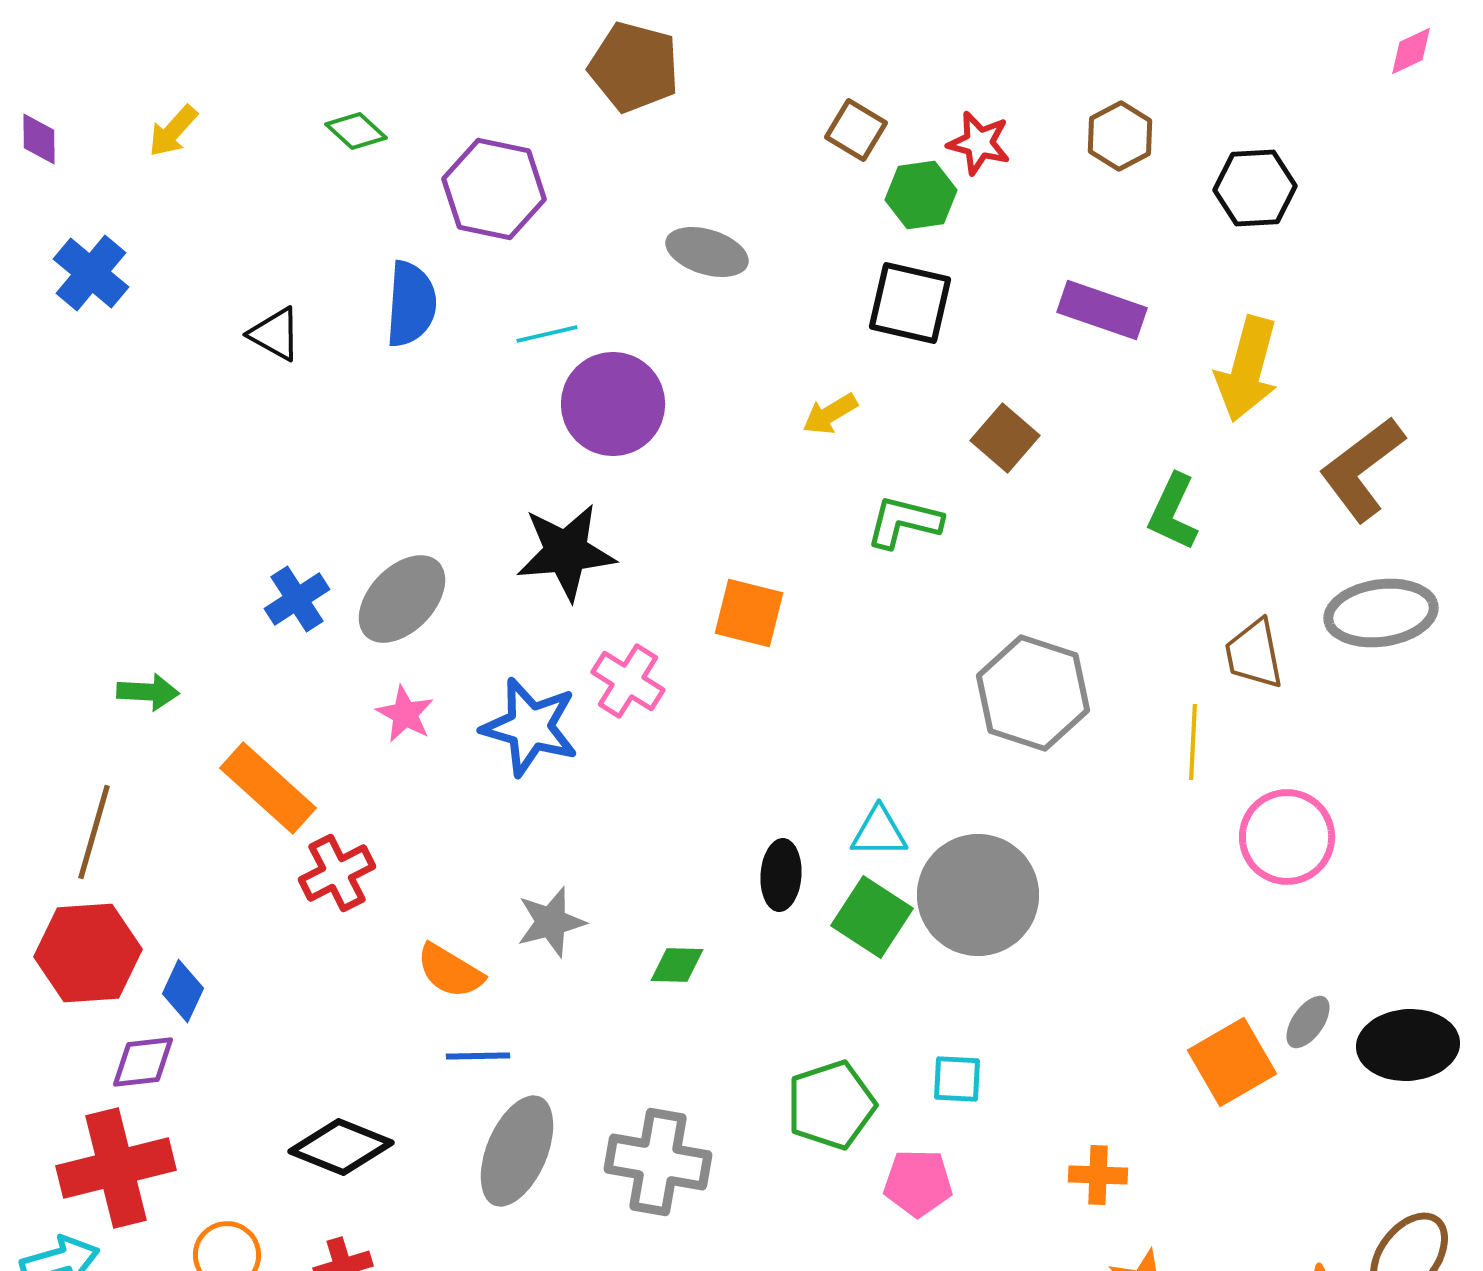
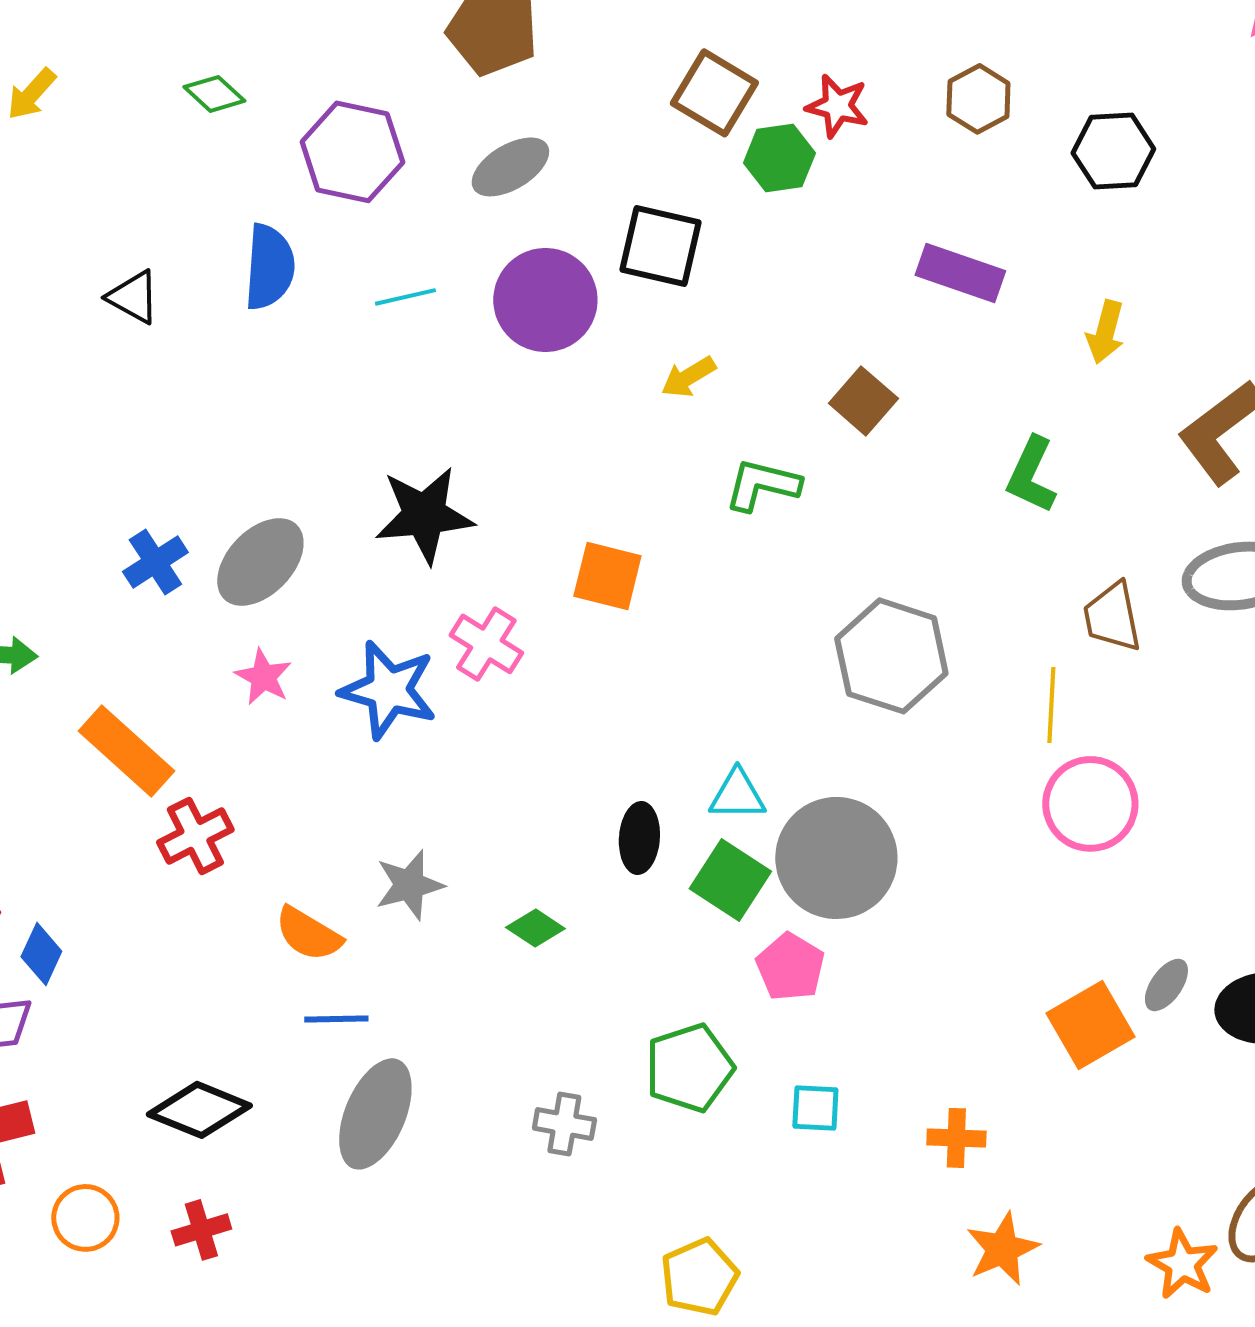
brown square: (856, 130) -> (714, 93), size x1.4
gray ellipse: (707, 252) -> (510, 167), moved, turned -48
black square: (910, 303) -> (660, 246), moved
yellow arrow: (1247, 369) -> (1105, 332), size x0.6
purple circle: (613, 404) -> (545, 300), moved
pink circle: (1287, 837) -> (1090, 804), moved
green diamond: (677, 965) -> (535, 928), turned 32
cyan square: (957, 1079) -> (815, 1108), moved
gray cross: (658, 1162) -> (564, 1124), moved, size x0.6
pink pentagon: (918, 1183) -> (790, 967), moved, turned 30

